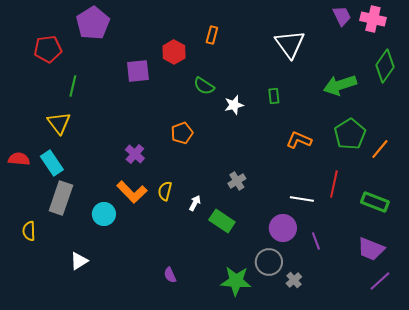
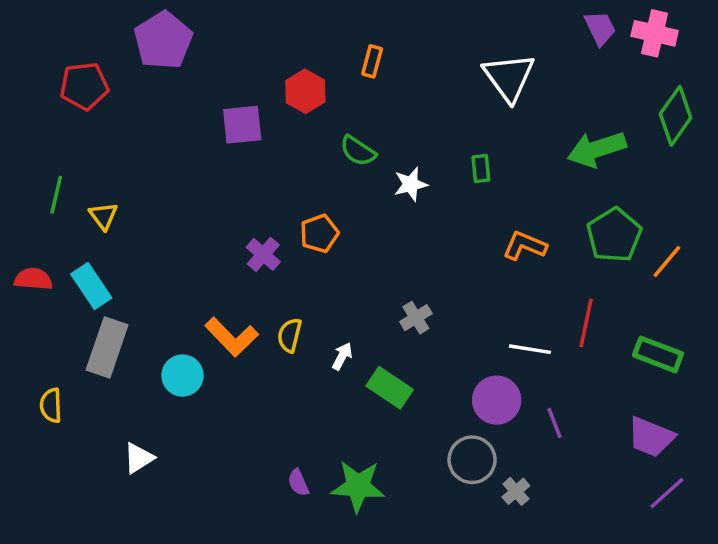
green line: (73, 86) -> (56, 195), moved
yellow triangle: (59, 123) -> (104, 216), size x0.7
purple cross: (135, 154) -> (263, 254), moved
green star: (236, 281) -> (358, 486), moved

